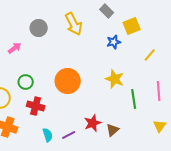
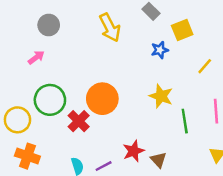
gray circle: (39, 28) -> (49, 25), moved
green circle: (26, 82) -> (50, 100), size x1.6
red cross: (36, 106) -> (79, 121), moved, turned 30
brown triangle: (113, 130) -> (158, 160), turned -32

